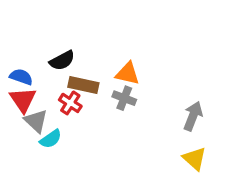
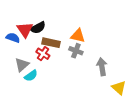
red triangle: (23, 100) -> (25, 30), moved
gray arrow: (193, 116) -> (102, 67), moved, turned -30
gray triangle: (36, 121) -> (22, 65), turned 35

